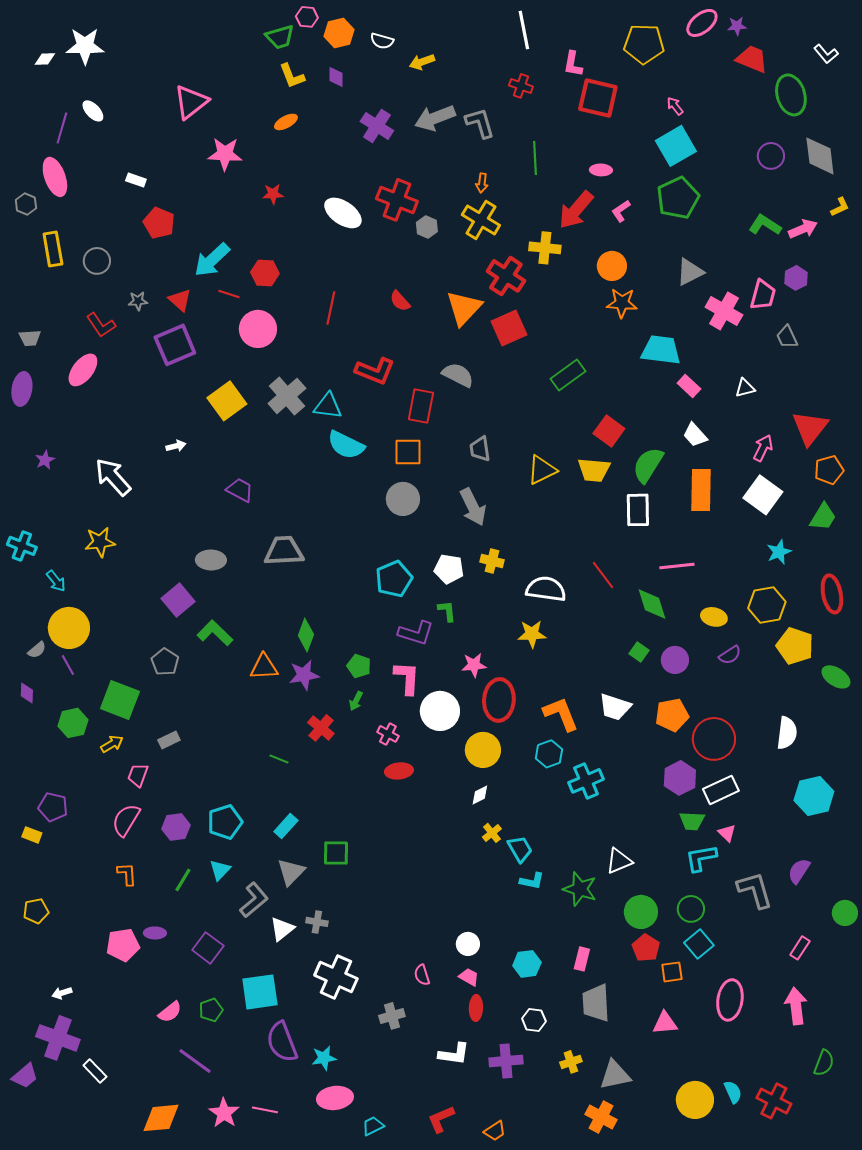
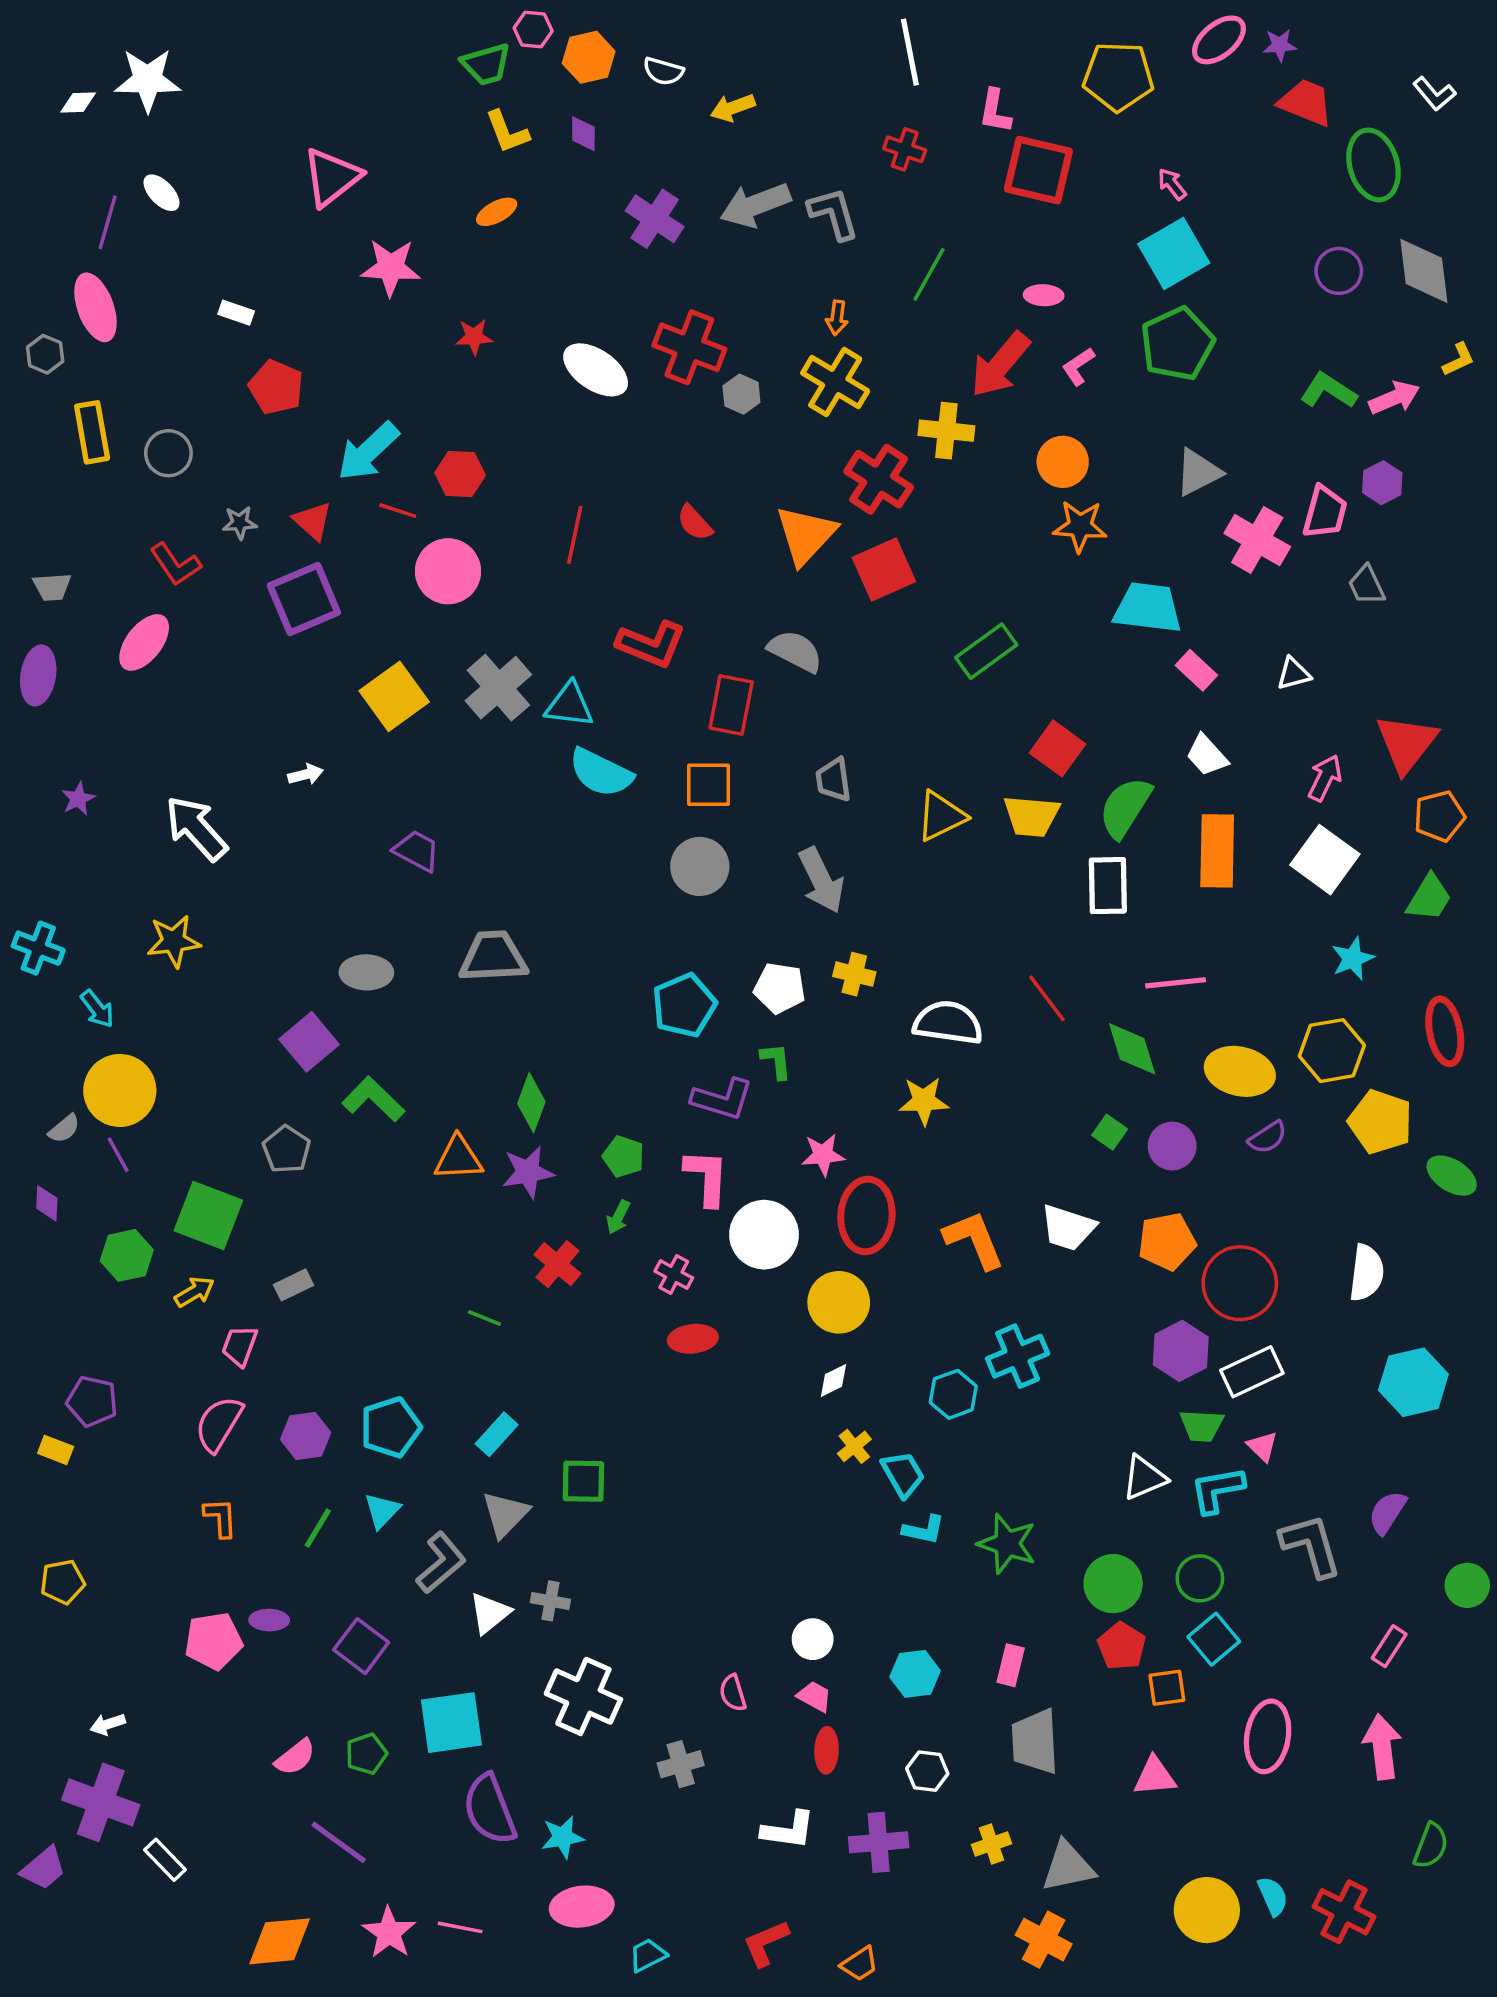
green line: (535, 158) -> (929, 274), turned 32
yellow ellipse: (714, 617) -> (1240, 1071), size x1.5
cyan hexagon: (549, 754) -> (953, 1394), moved
white triangle: (619, 861) -> (1144, 1478), moved

